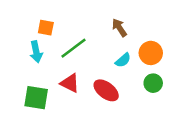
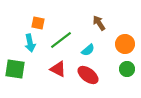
cyan semicircle: (123, 60) -> (88, 50), moved
green square: (36, 98) -> (15, 69), moved

